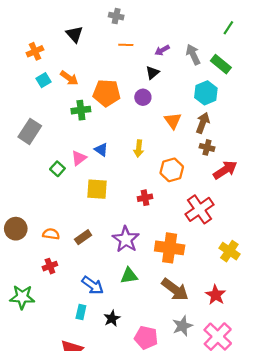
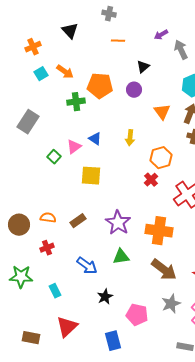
purple arrow: (162, 50) -> (161, 35), moved
red cross: (145, 198) -> (151, 180), moved, turned -32
brown circle: (16, 229) -> (19, 225), moved
cyan rectangle: (81, 312) -> (55, 291), moved, turned -40

